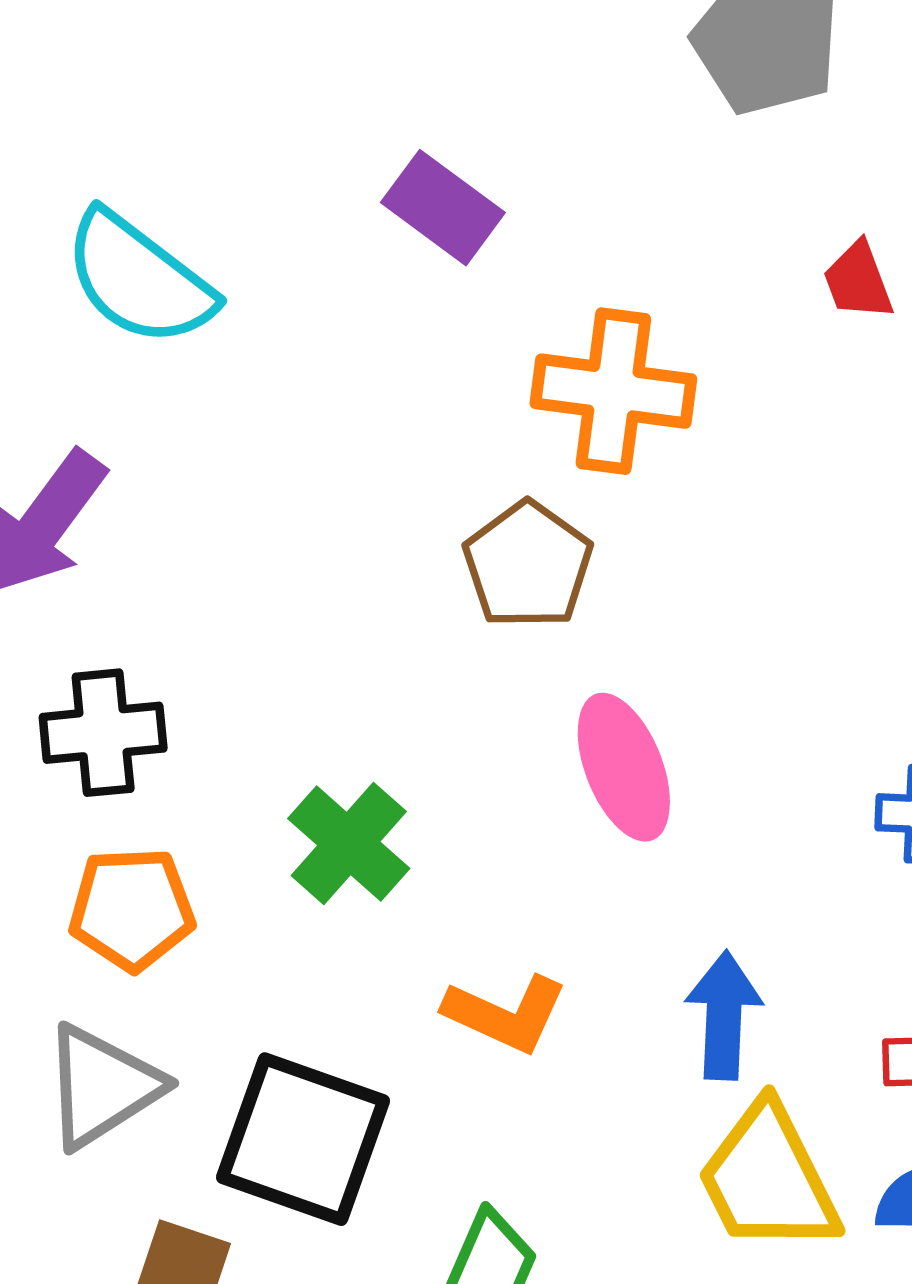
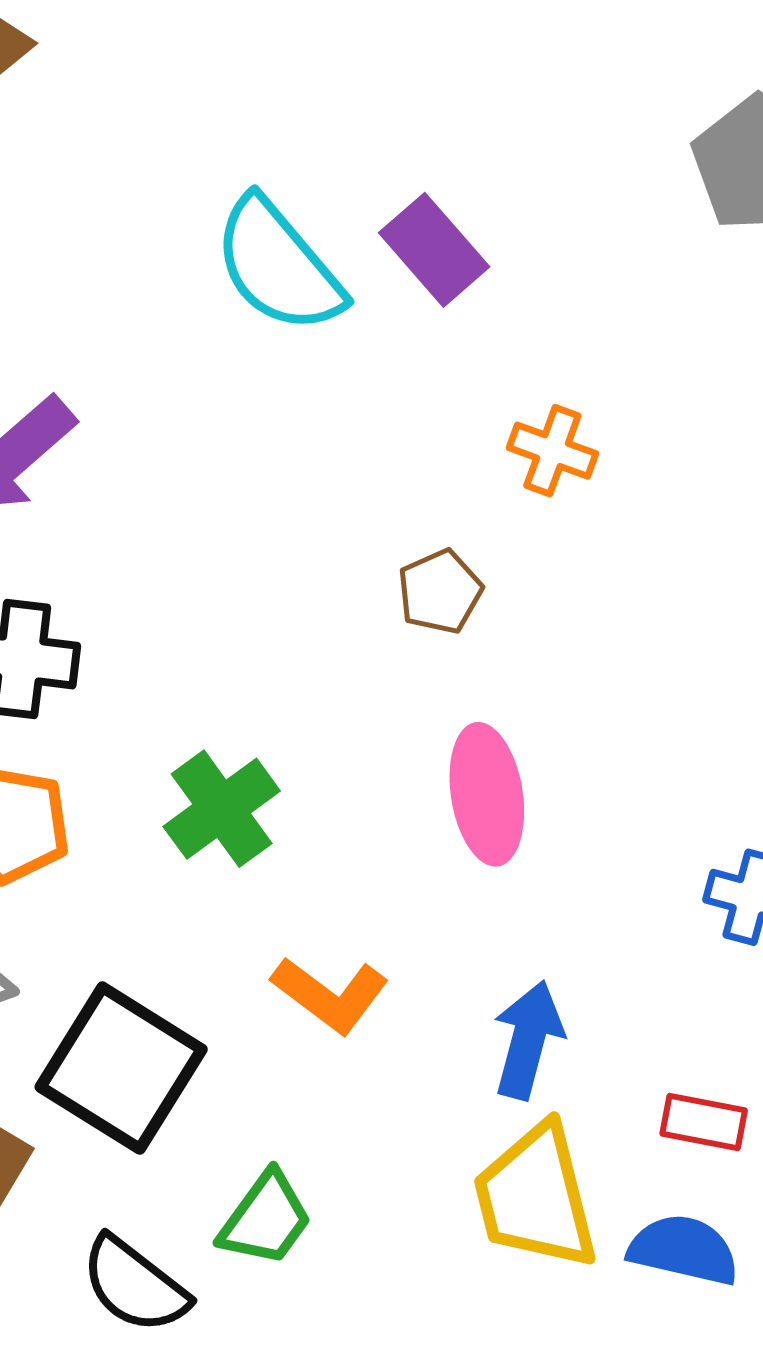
cyan semicircle: (139, 279) -> (278, 266), moved
orange cross: (613, 391) -> (552, 451), size x0.6
brown pentagon: (528, 565) -> (440, 592), size x0.7

